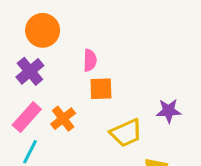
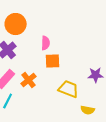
yellow trapezoid: (126, 133) -> (69, 89), turned -135

